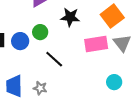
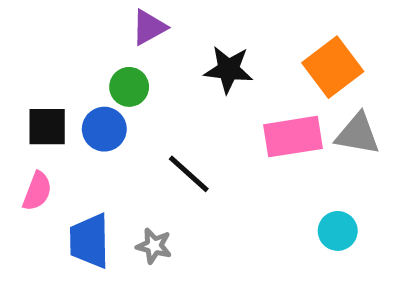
green circle: (40, 32) -> (129, 87), moved
gray triangle: (122, 43) -> (358, 134), turned -42

